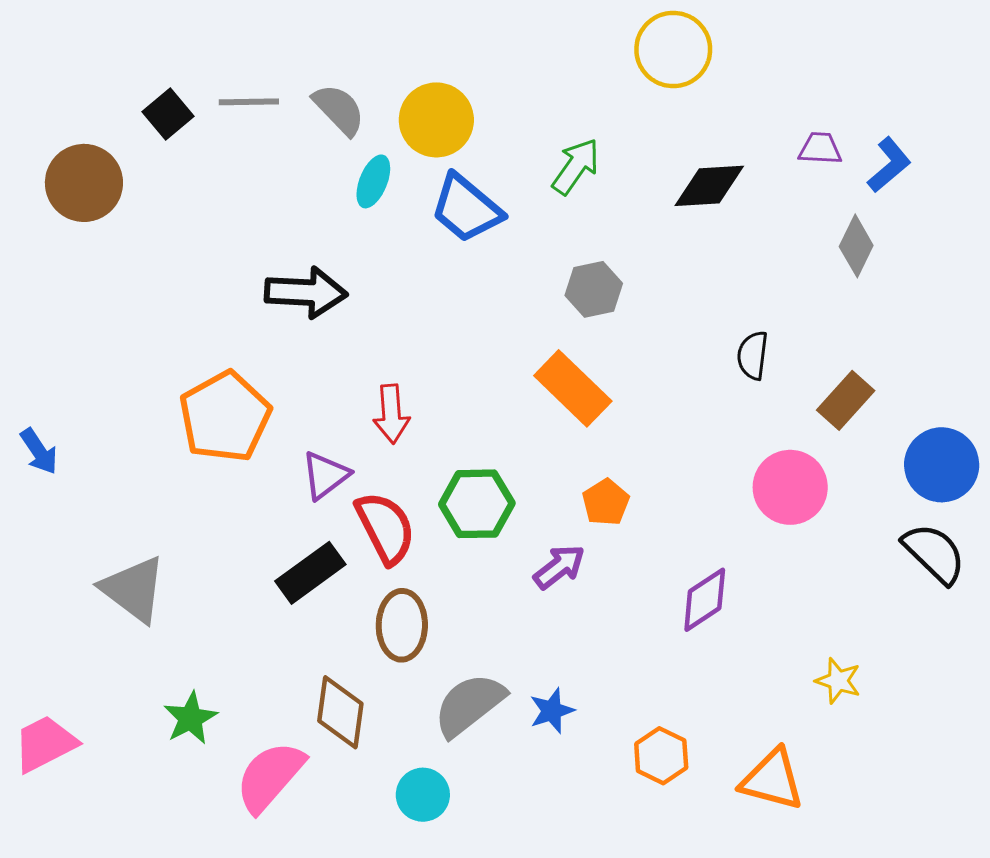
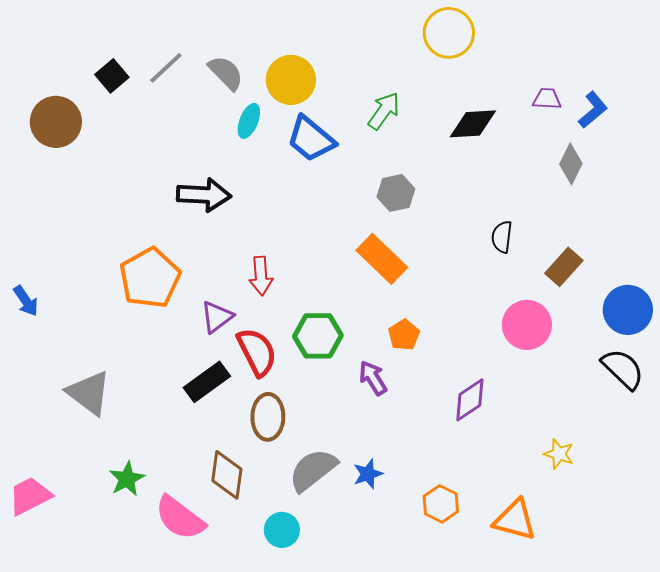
gray line: (249, 102) -> (166, 68), turned -42
purple arrow: (559, 567) -> (373, 378), turned -84
pink semicircle: (270, 777) -> (180, 518), turned -94

